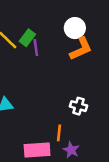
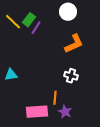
purple line: (36, 48) -> (36, 28), turned 40
orange L-shape: (81, 49) -> (74, 44), moved

